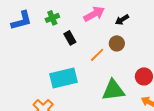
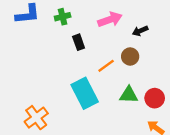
cyan rectangle: (64, 78) -> (85, 93), moved, turned 68
green triangle: (113, 90) -> (129, 95), moved, size x0.7

